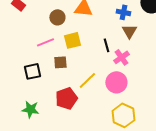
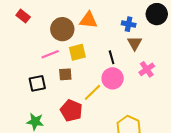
brown circle: (57, 17) -> (62, 29), size x1.5
pink cross: (121, 57) -> (147, 69), moved
pink circle: (116, 82) -> (113, 78), moved
red pentagon: (66, 98) -> (71, 111), turned -30

